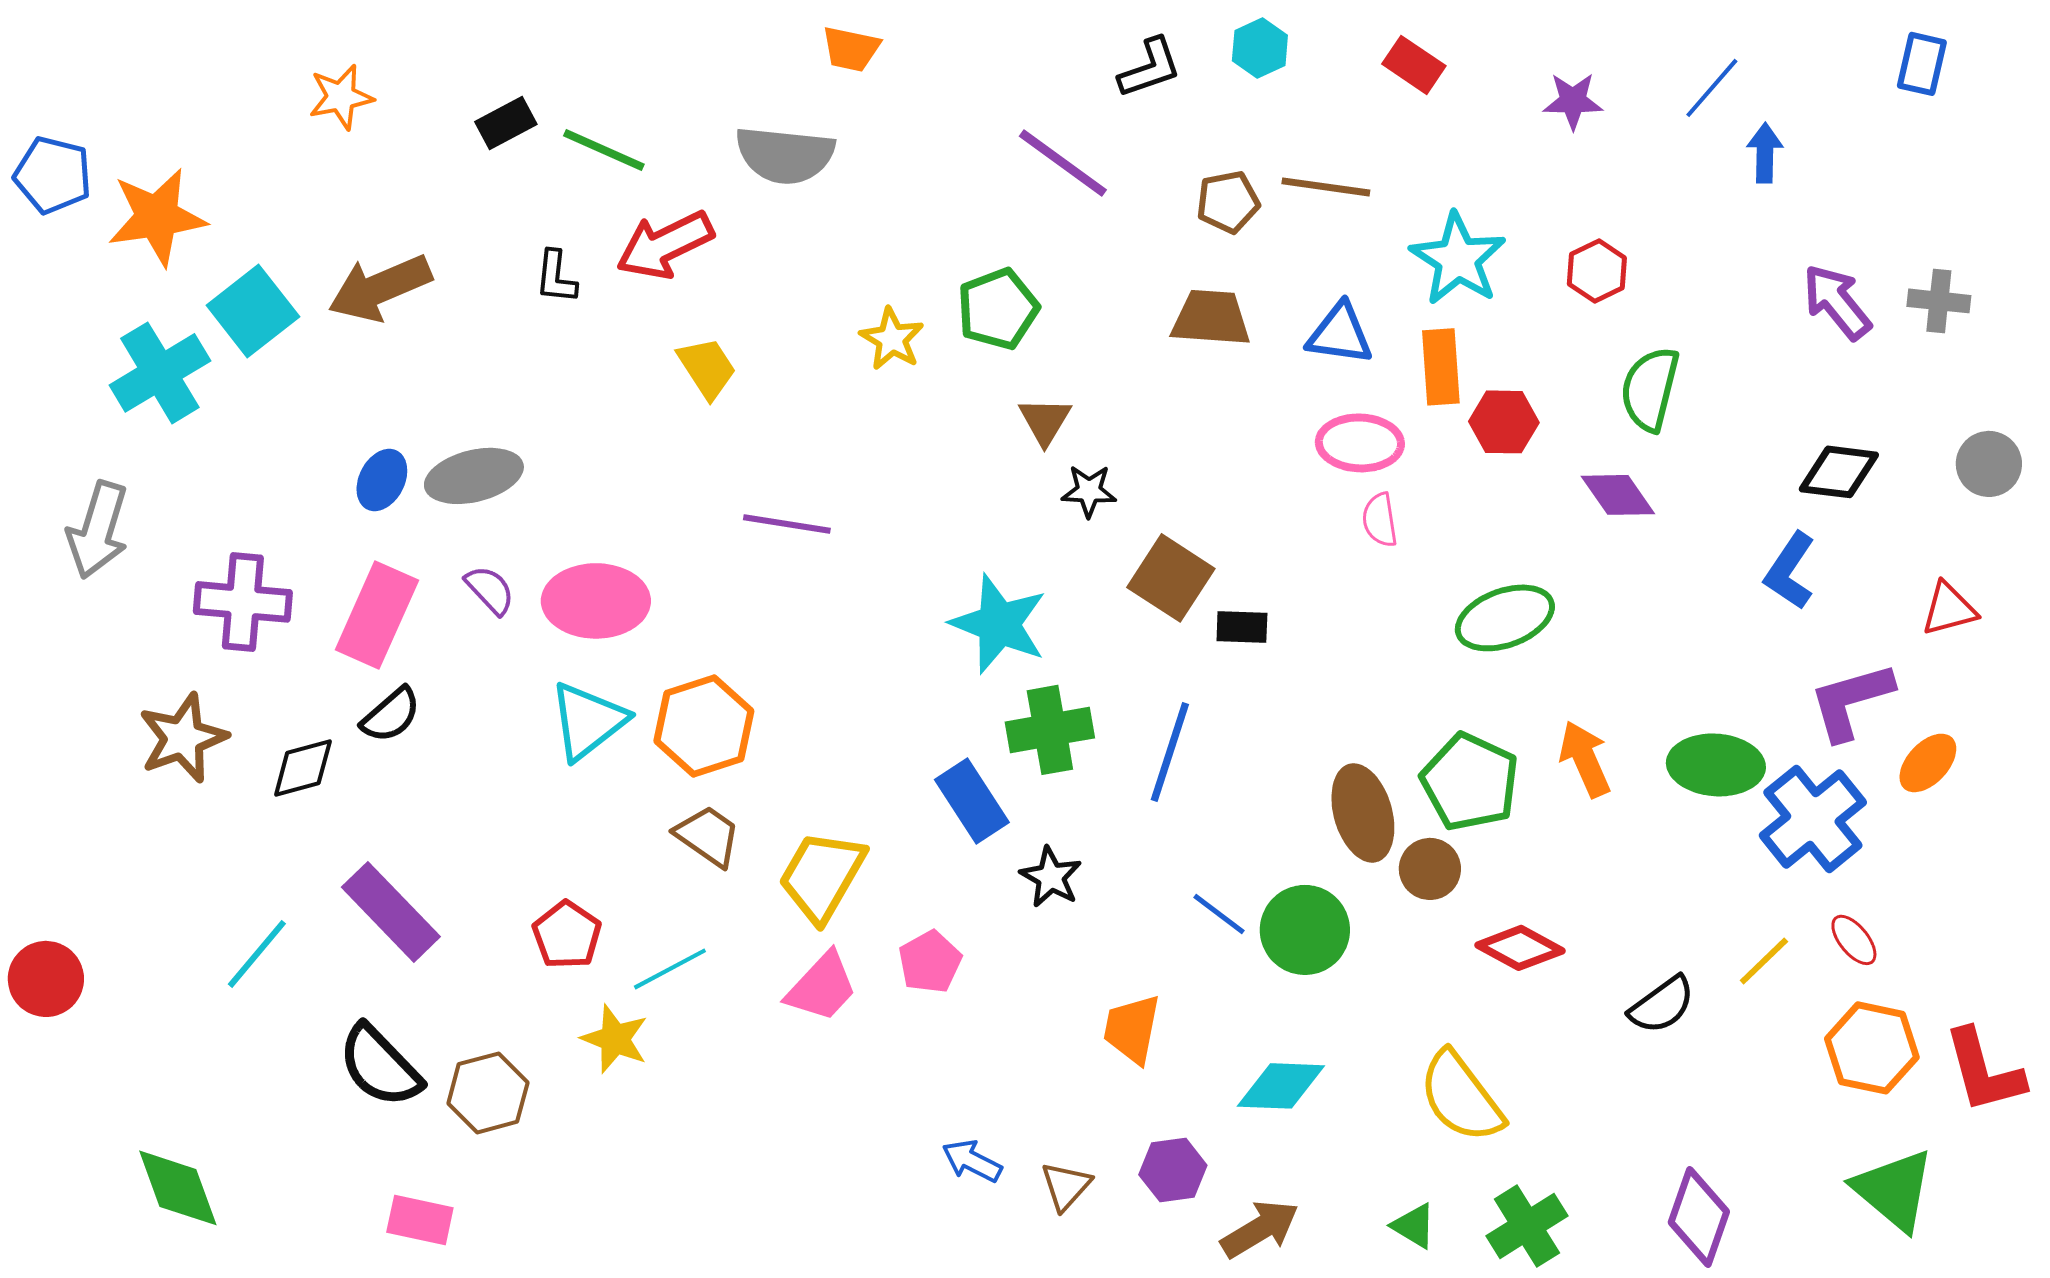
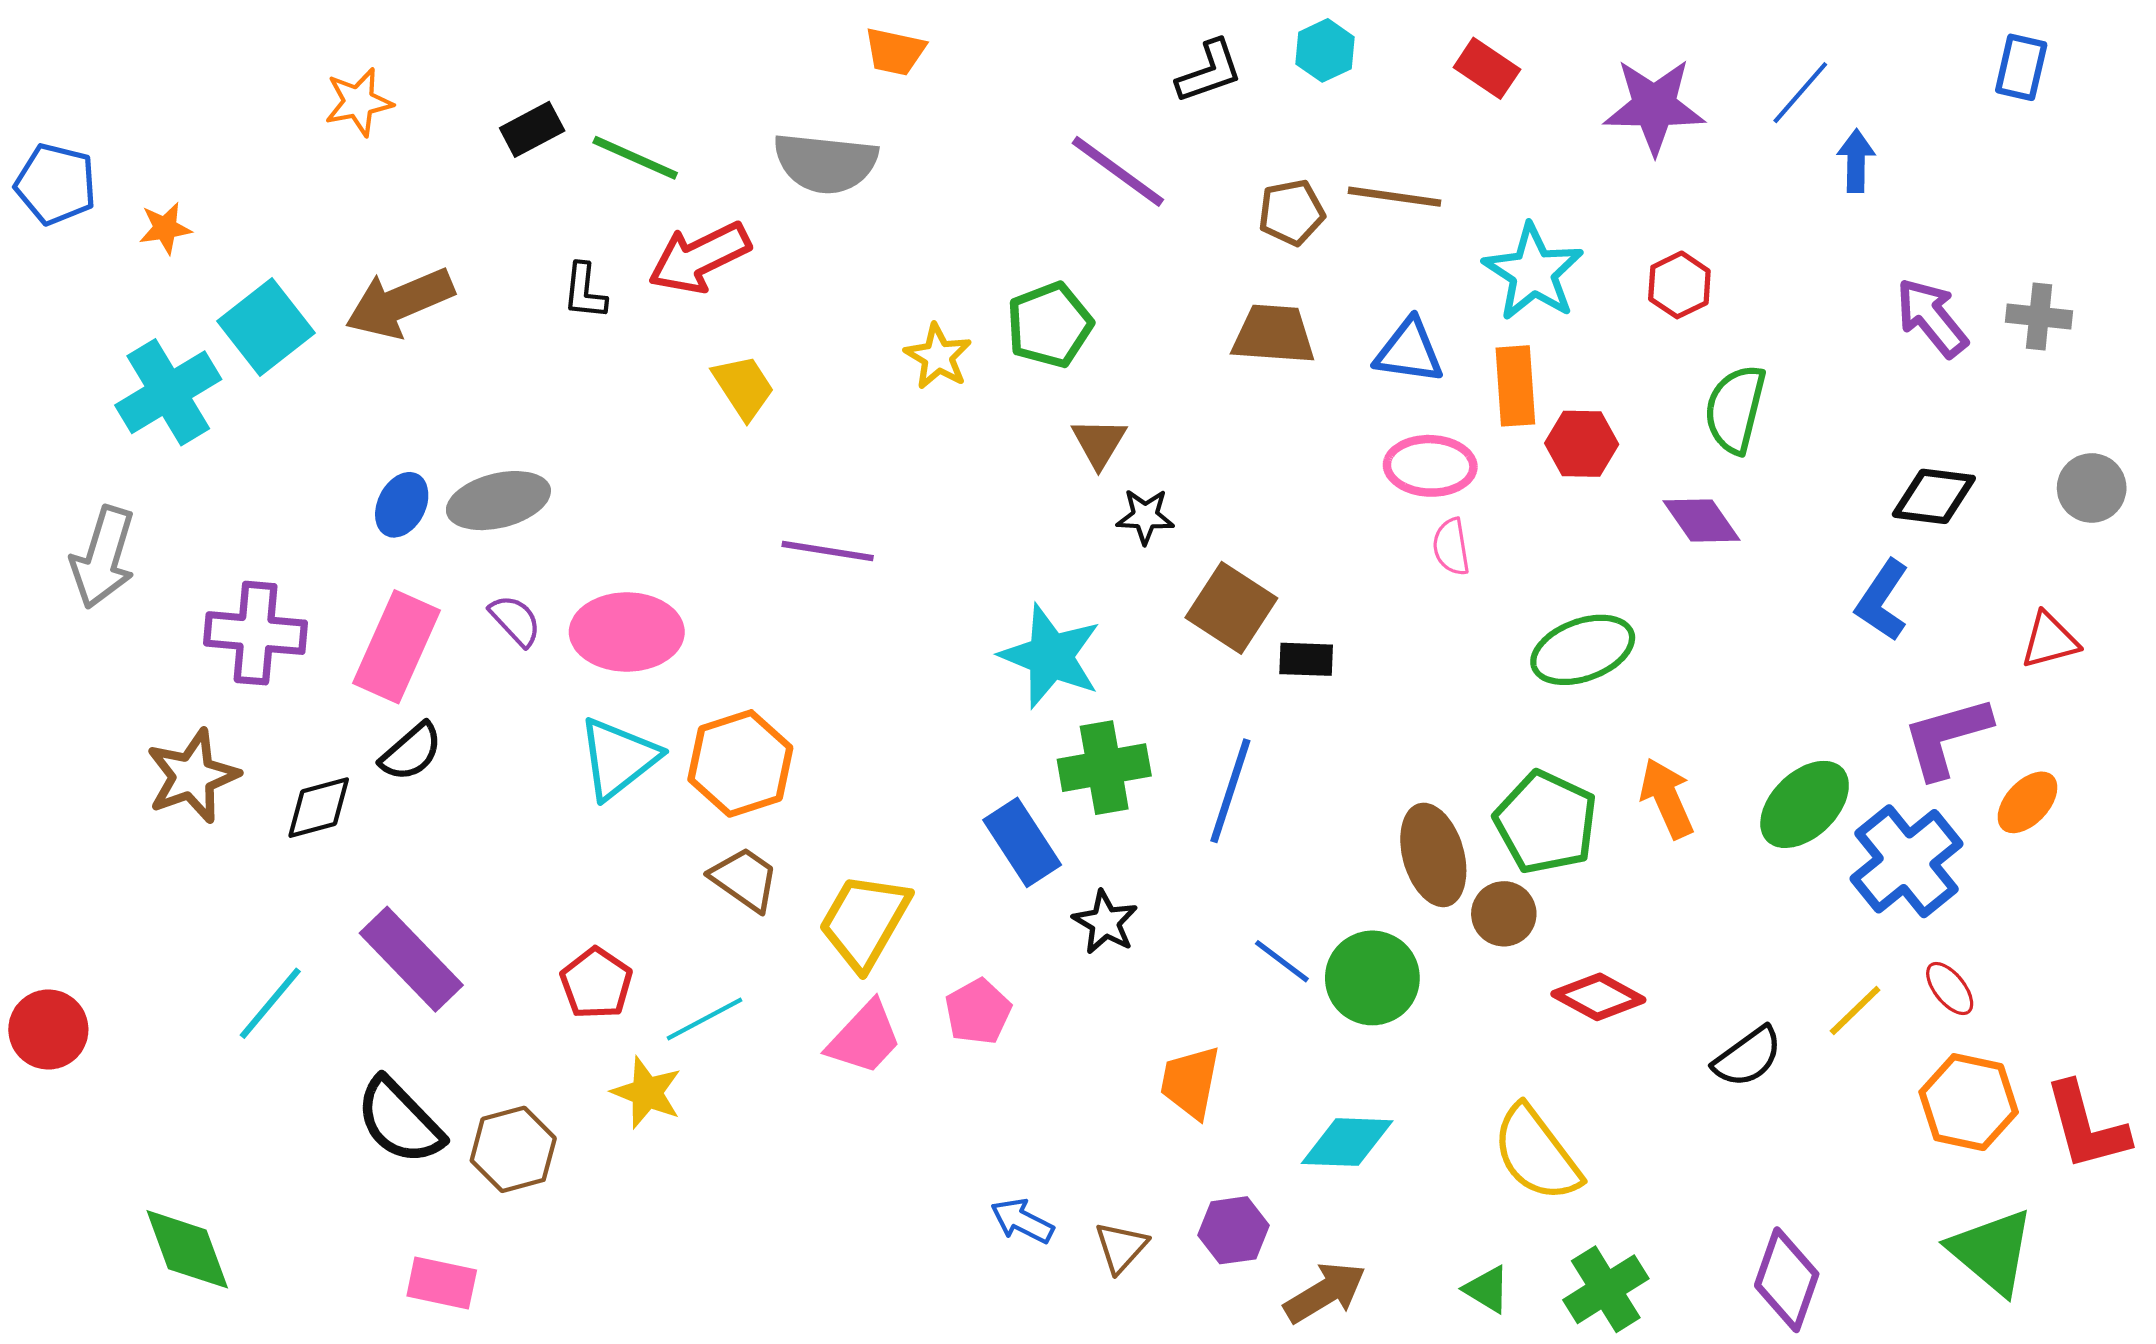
purple star: (1573, 101) -> (1654, 106), size x1.6
orange star: (157, 217) -> (165, 228), size x0.5
green ellipse: (1716, 765) -> (1805, 804), turned -48

